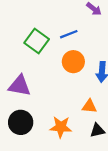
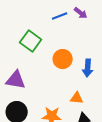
blue line: (69, 34) -> (60, 16), moved

